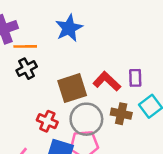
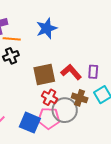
gray circle: (86, 119) -> (65, 110), moved
red cross: (47, 121) -> (50, 97), moved

